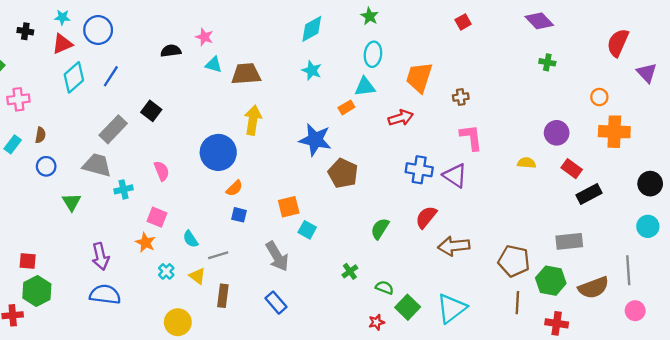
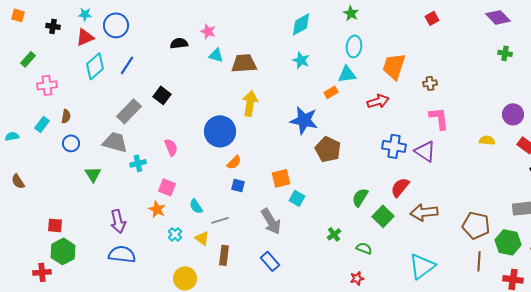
green square: (408, 307) -> (383, 216), moved

